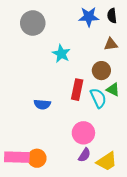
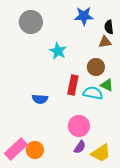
black semicircle: (112, 16) -> (109, 27), moved
cyan semicircle: (98, 98) -> (93, 93), turned -54
pink rectangle: (17, 157) -> (16, 149), turned -45

